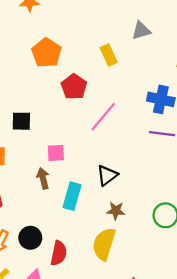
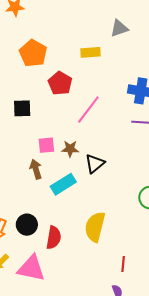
yellow rectangle: (109, 55) -> (91, 52), turned -66
black square: (21, 121) -> (22, 108), moved
cyan rectangle: (72, 196) -> (63, 184), turned 45
brown star: (116, 211) -> (70, 149), moved

